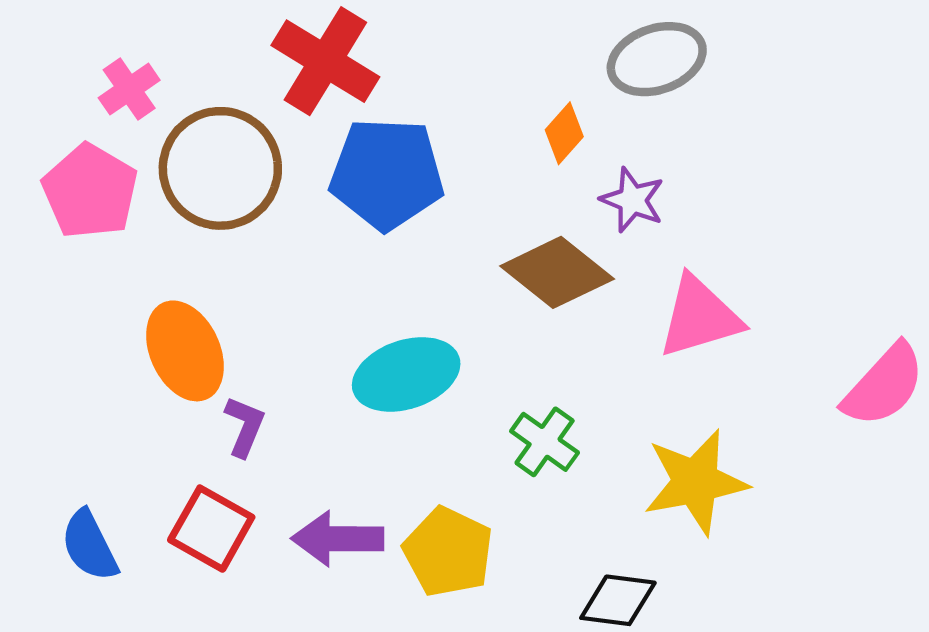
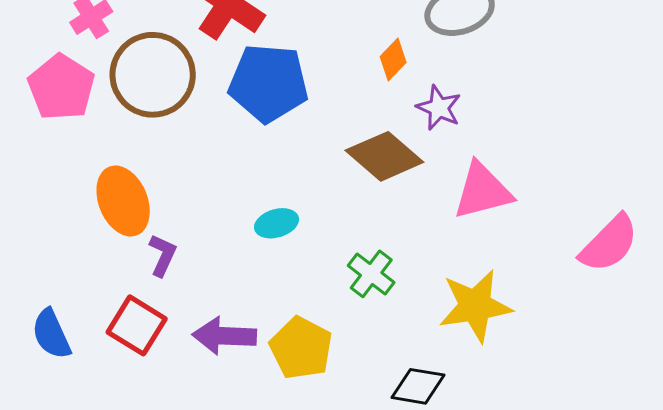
cyan ellipse: (406, 374) -> (277, 223), size x0.6

